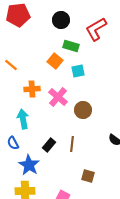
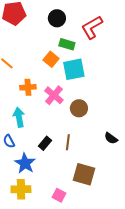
cyan square: (78, 71) -> (74, 69), size x1.6
brown square: (88, 176) -> (84, 174), size x1.6

